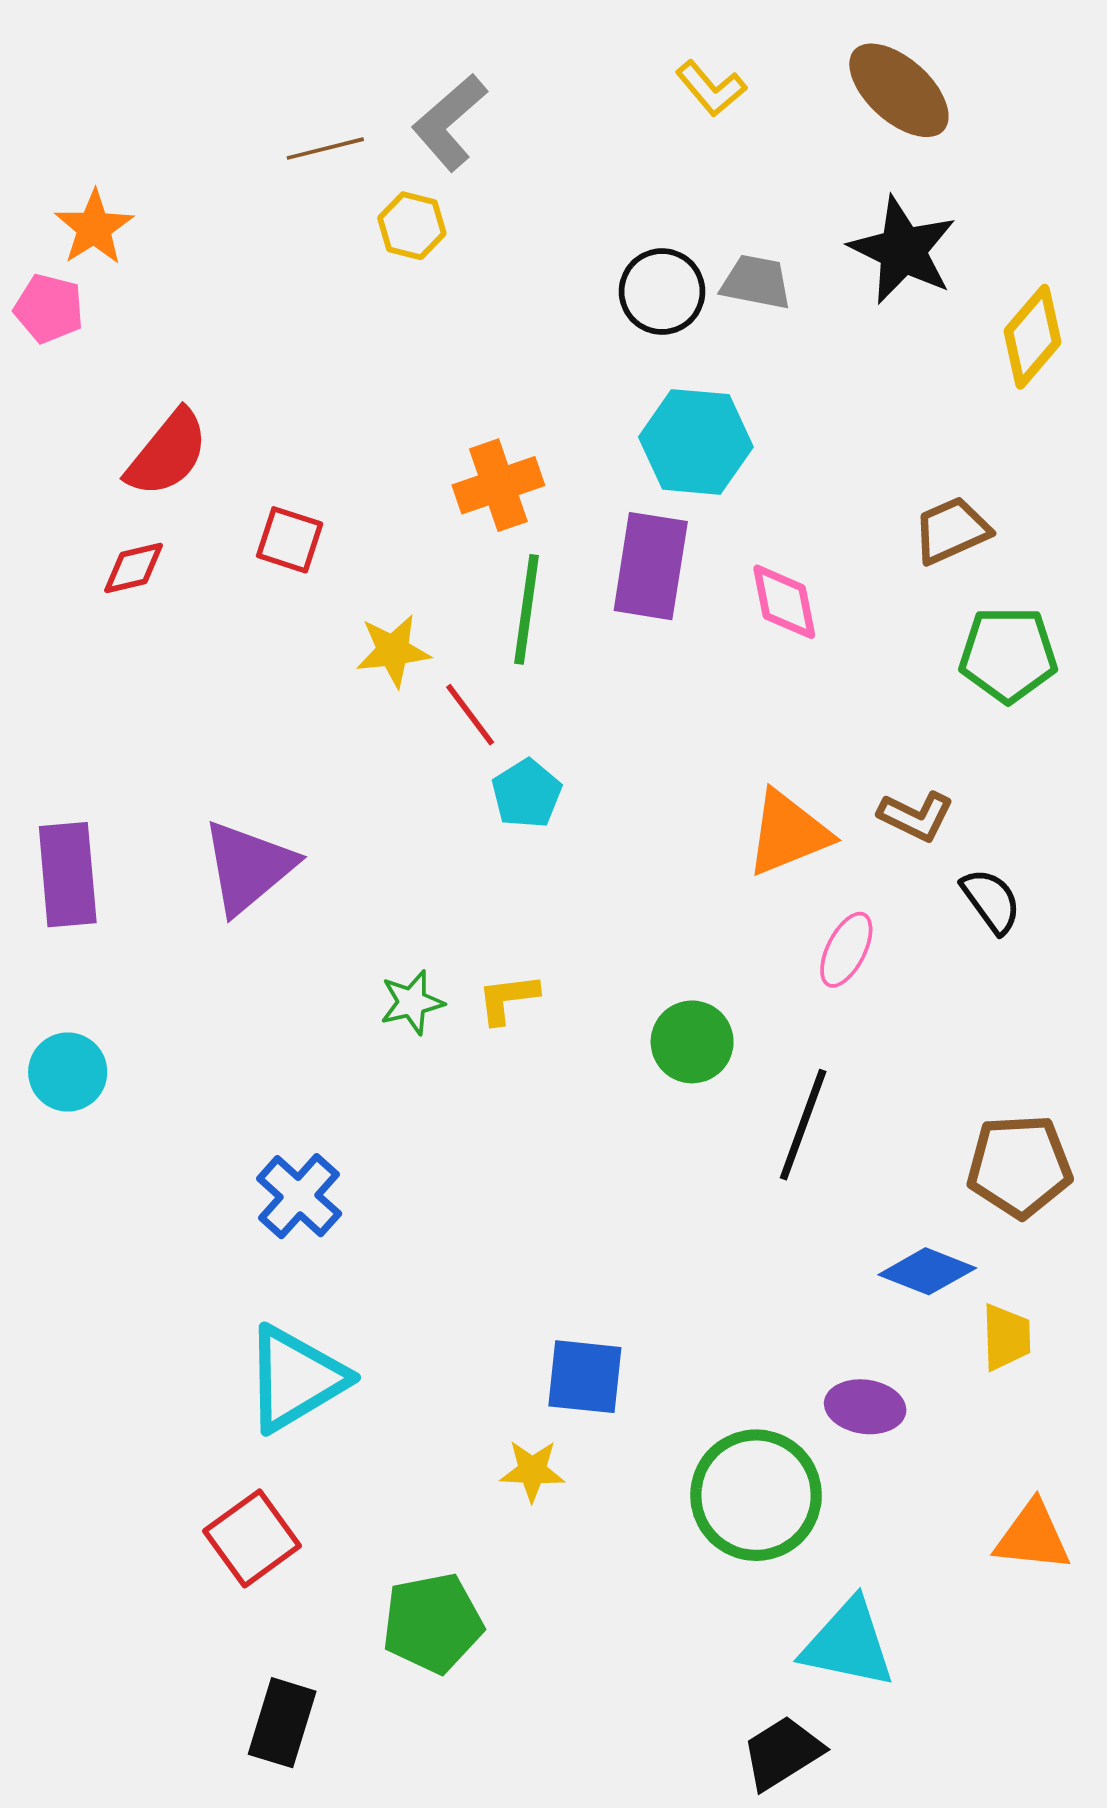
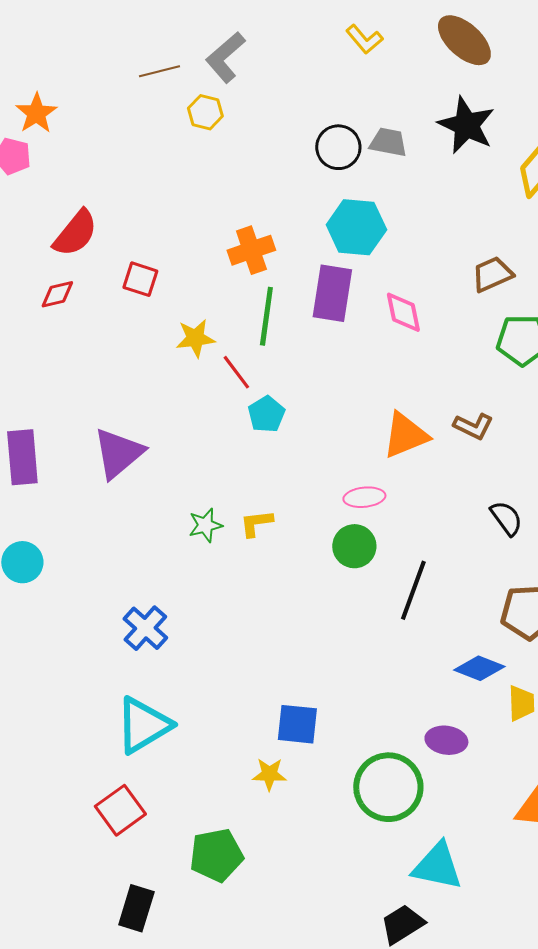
black semicircle: (991, 901) -> (506, 518), moved
pink ellipse: (846, 950) -> (364, 497), moved, turned 57

